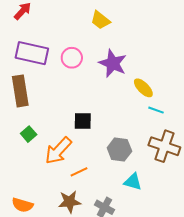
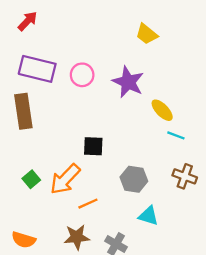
yellow trapezoid: (100, 20) -> (147, 34), moved
green square: (29, 134) -> (31, 179), moved
brown cross: (164, 146) -> (185, 176), size x0.7

